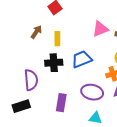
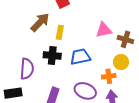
brown arrow: (36, 32) -> (40, 22), size x1.5

